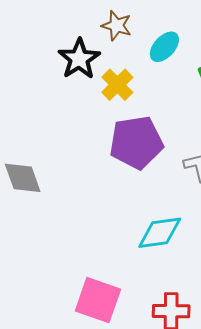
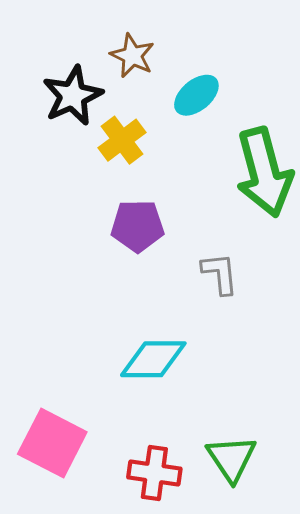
purple pentagon: (136, 142) -> (138, 226), size x0.7

